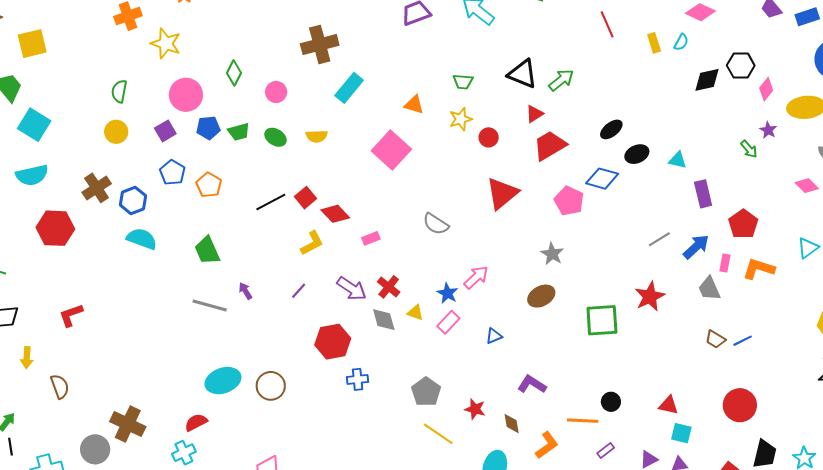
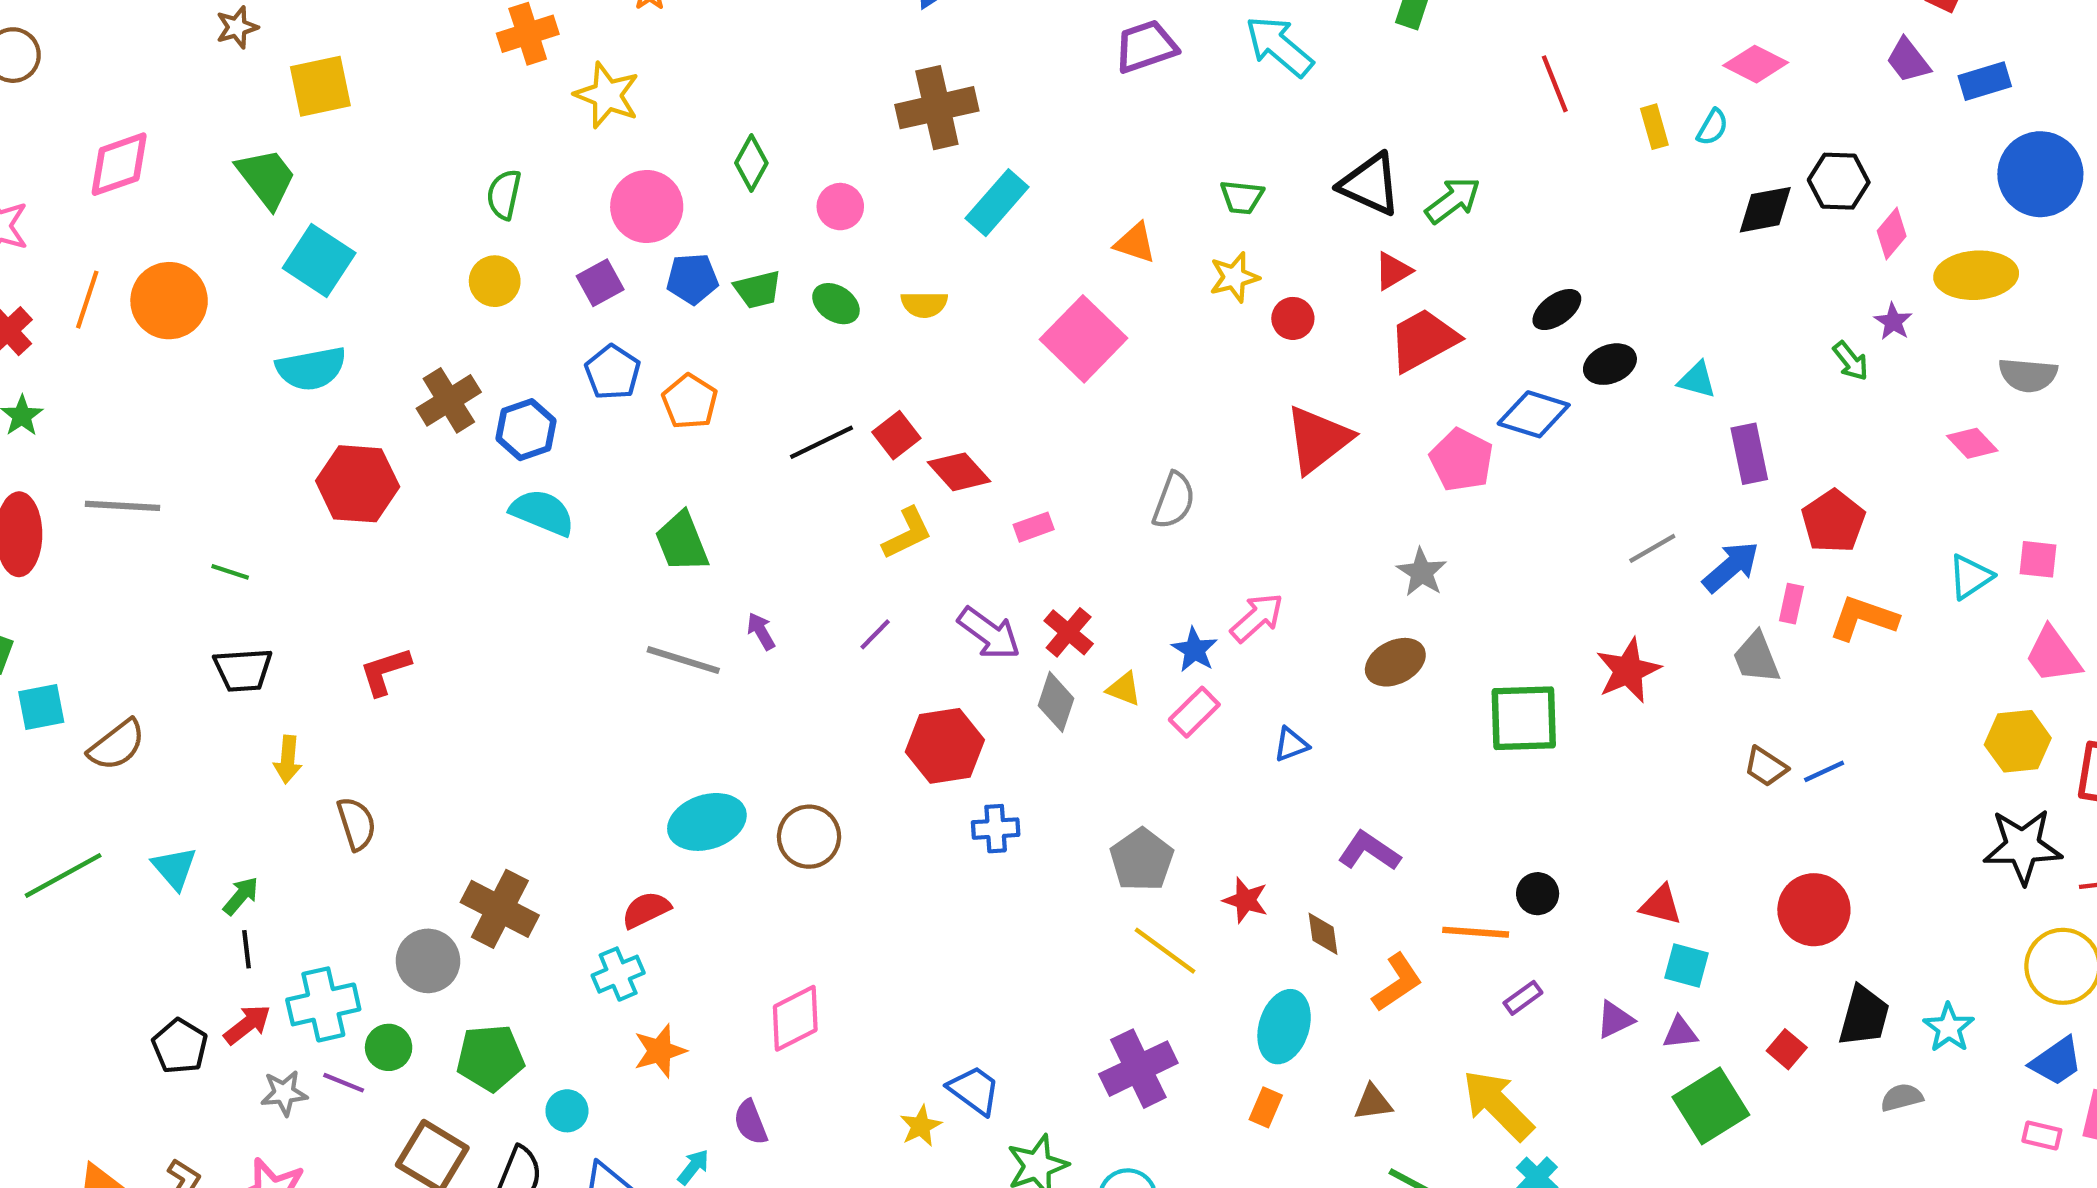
gray semicircle: (436, 224) -> (1174, 501), turned -104
gray diamond: (384, 320) -> (1056, 702), turned 32

